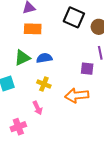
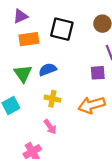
black square: (74, 17) -> (62, 29), moved
green triangle: (22, 58) -> (23, 74), turned -30

